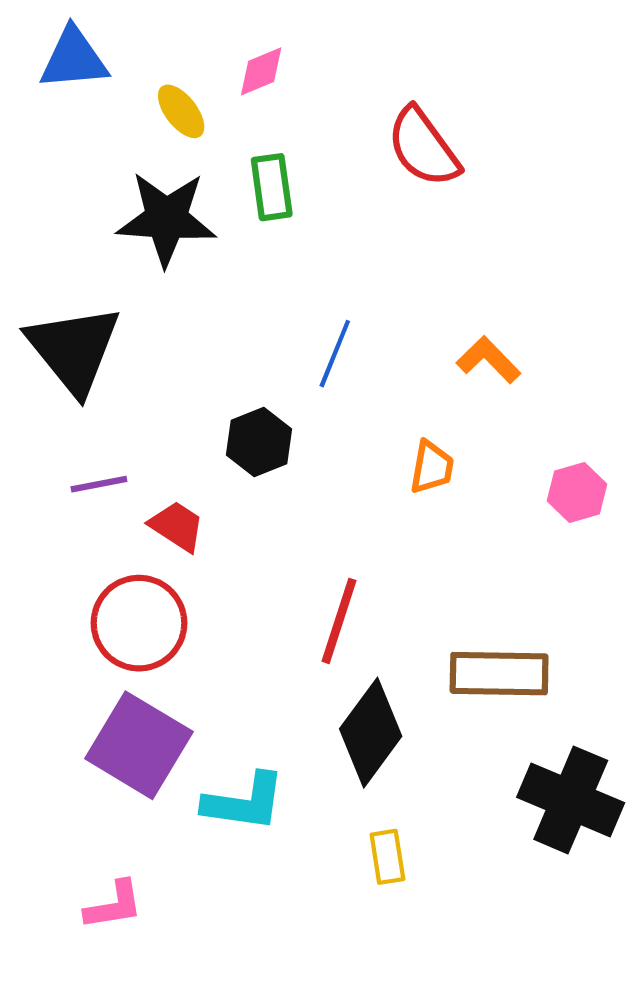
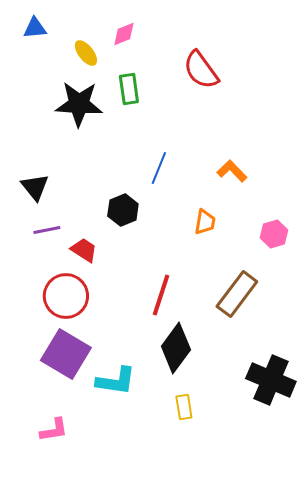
blue triangle: (74, 59) -> (35, 28), size x0.7
black triangle: (74, 349) -> (35, 187), moved, size x0.6
brown rectangle: (499, 674) -> (237, 294), moved, turned -54

